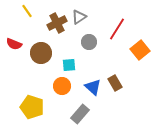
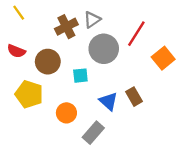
yellow line: (27, 11) -> (19, 13), moved
gray circle: (89, 42) -> (104, 49), size x1.6
orange circle: (62, 86) -> (66, 113), moved
yellow pentagon: (32, 107) -> (29, 94), moved

